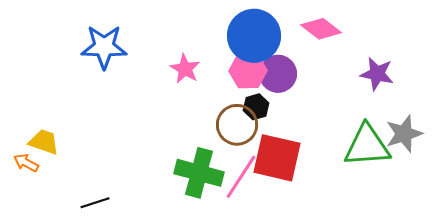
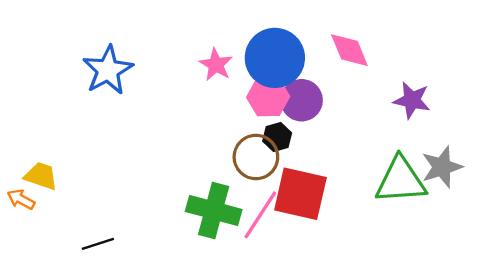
pink diamond: (321, 29) -> (349, 50), turned 30
blue star: (104, 47) -> (108, 70), turned -30
pink star: (185, 69) -> (216, 65), moved

